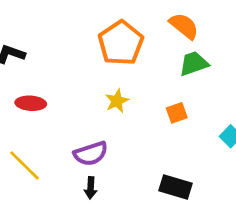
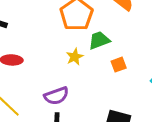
green trapezoid: (194, 64) -> (99, 40), moved

